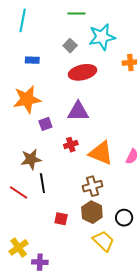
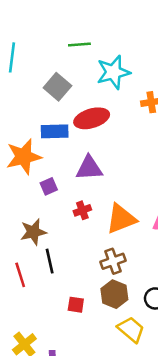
gray square: (70, 46) -> (57, 87), moved, size x1.5
blue rectangle: (32, 60) -> (55, 131), moved, size x1.5
orange triangle: (101, 153) -> (121, 219), turned -40
red line: (19, 192) -> (20, 275), turned 42

